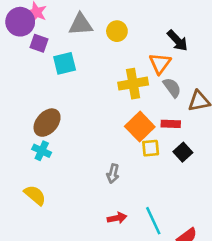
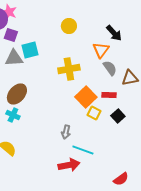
gray triangle: (81, 24) -> (14, 58), moved
yellow cross: (133, 84) -> (69, 69), moved
yellow square: (151, 148) -> (94, 113), turned 32
red arrow: (117, 218) -> (69, 165), size x1.5
cyan line: (153, 221) -> (83, 150), moved, turned -45

